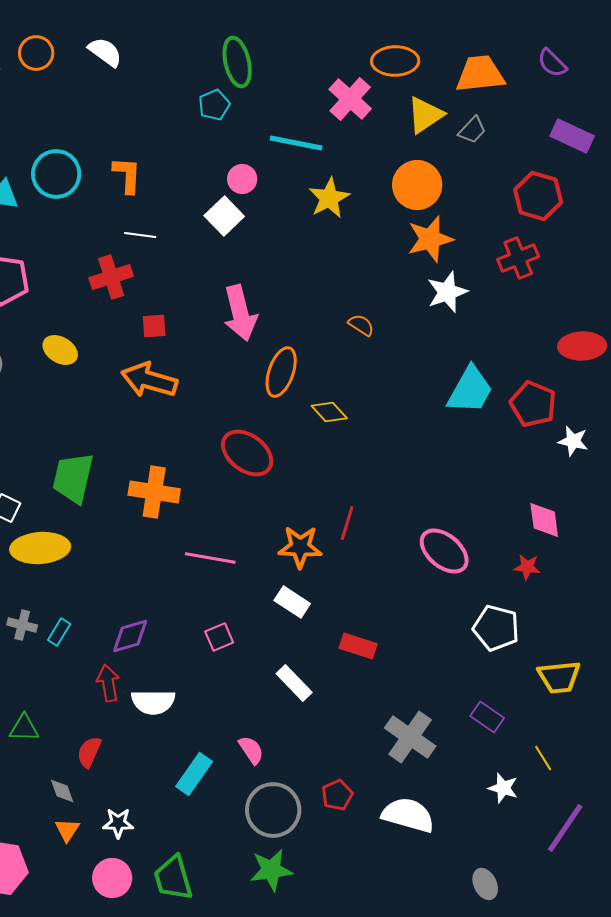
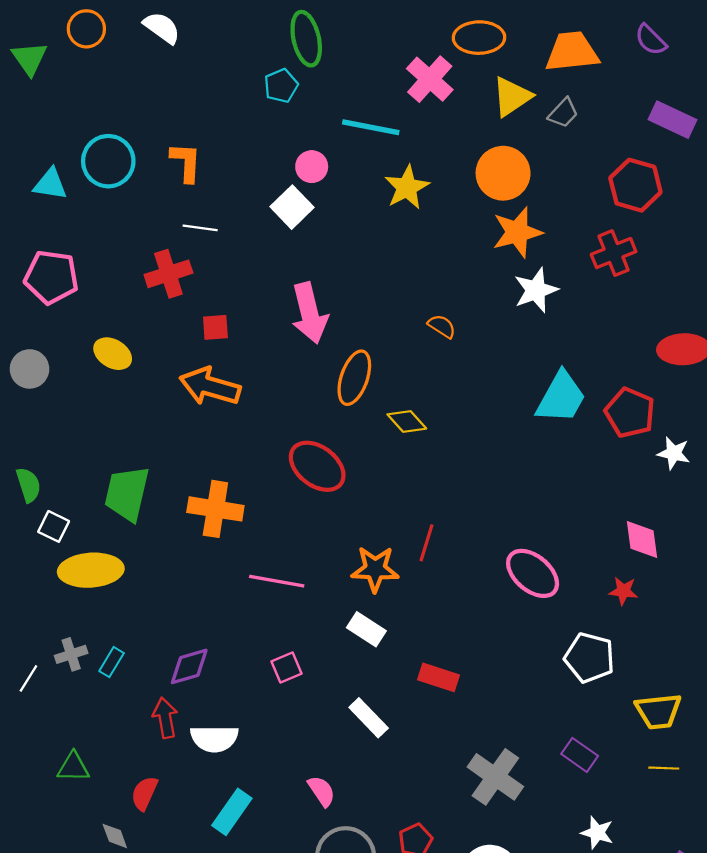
gray cross: (22, 625) -> (71, 654), turned -32
yellow line: (543, 758) -> (664, 768), moved, turned -56
cyan rectangle: (194, 774) -> (232, 812), moved

